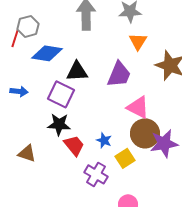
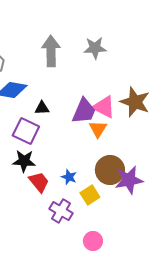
orange triangle: (138, 41) -> (98, 129), moved
black triangle: (77, 71) -> (42, 108), size x0.7
pink triangle: (138, 107) -> (104, 107), moved

